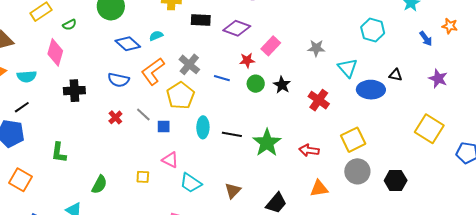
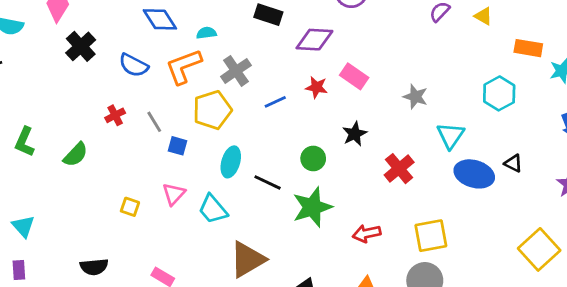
purple diamond: (237, 28) -> (314, 40), turned -32
cyan semicircle: (156, 36) -> (206, 33), moved
pink rectangle: (271, 46) -> (354, 76), turned 66
blue line: (222, 78) -> (275, 102), turned -56
green circle: (256, 84) -> (313, 158), moved
black cross: (74, 91) -> (81, 46), moved, turned 35
red arrow: (309, 150) -> (367, 233), turned -36
pink triangle: (170, 160) -> (174, 194), turned 30
cyan trapezoid: (191, 183) -> (213, 209), moved
green semicircle: (99, 184) -> (76, 155), moved
brown triangle: (233, 191) -> (247, 259), size x1.6

